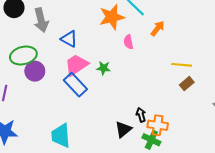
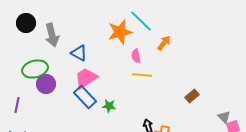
yellow line: (182, 65) -> (142, 75), moved
green star: (103, 68) -> (109, 106), moved

